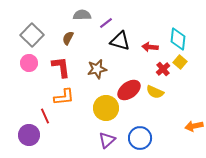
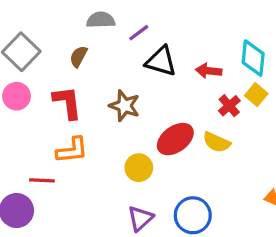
brown star: (97, 69) -> (125, 106), turned 30
yellow circle: (106, 108) -> (139, 168), size x0.7
red line: (45, 116) -> (42, 180), turned -63

